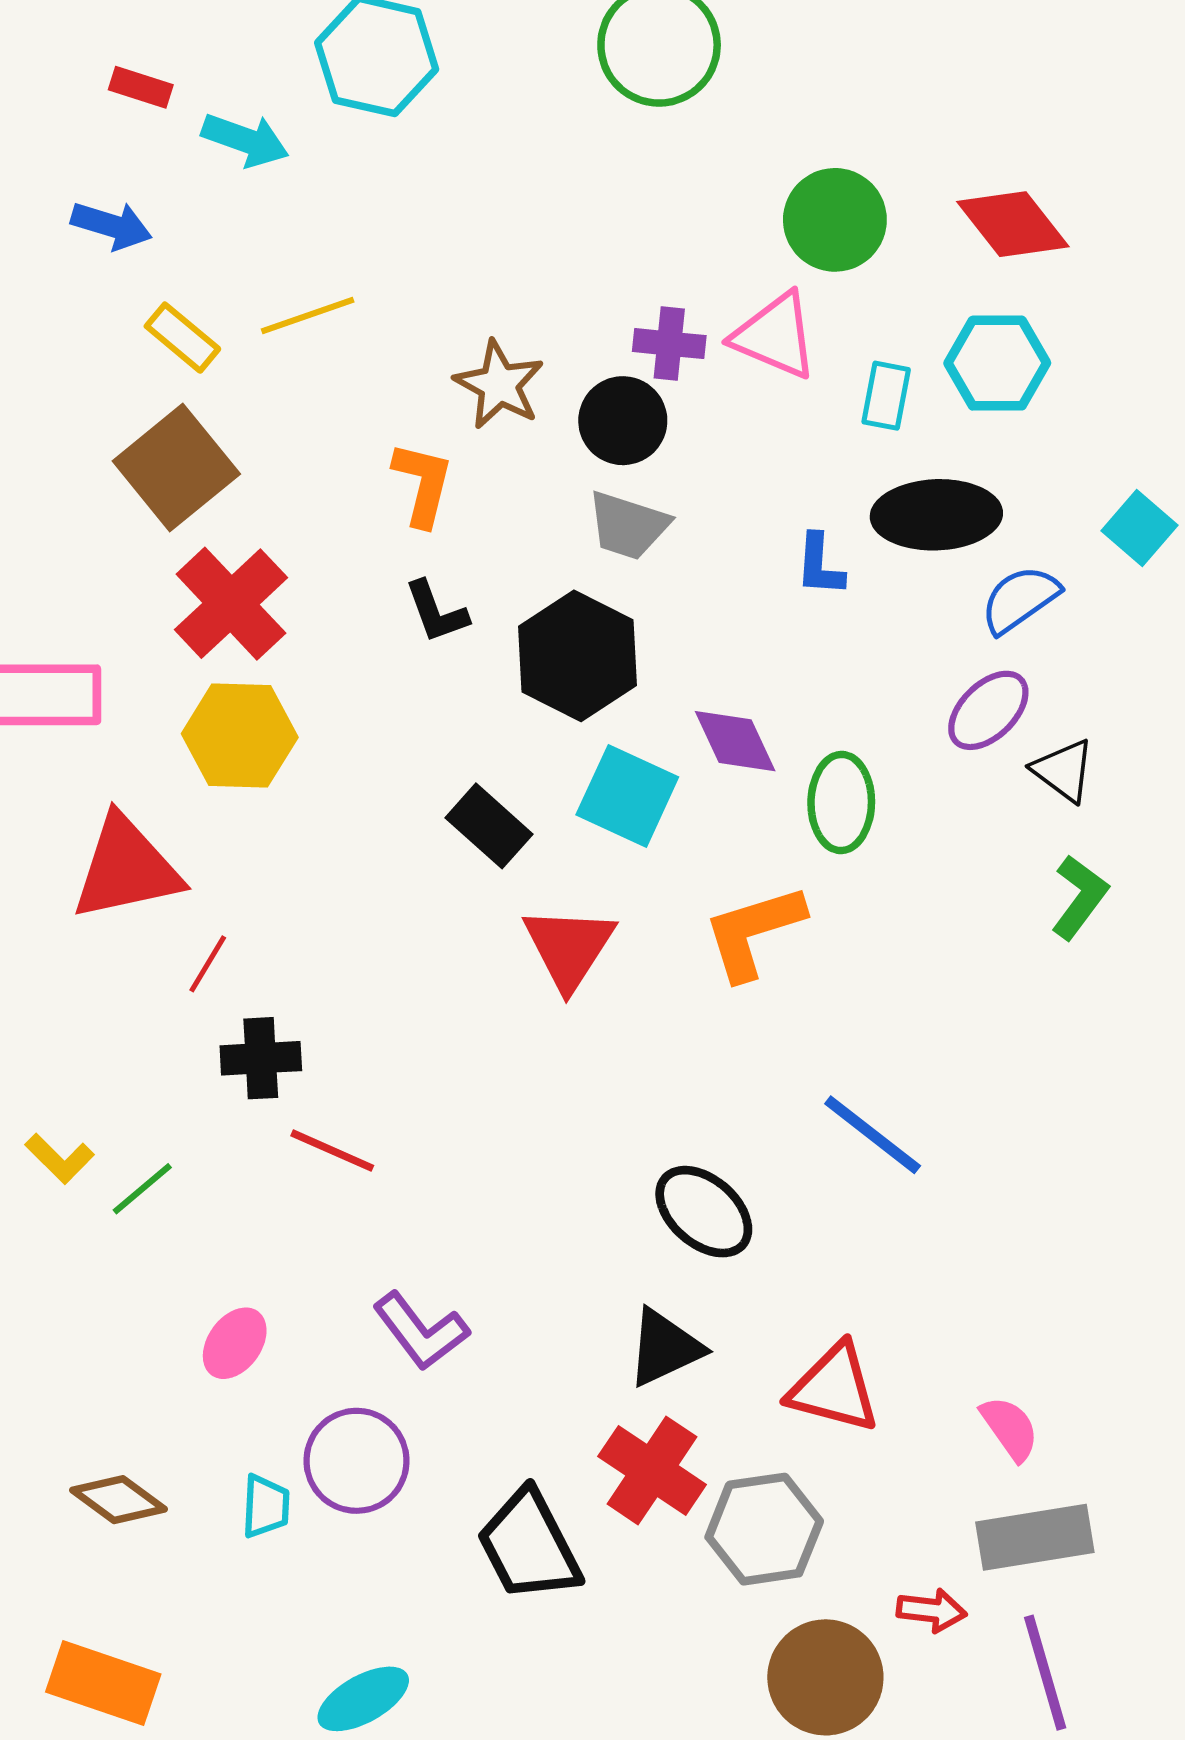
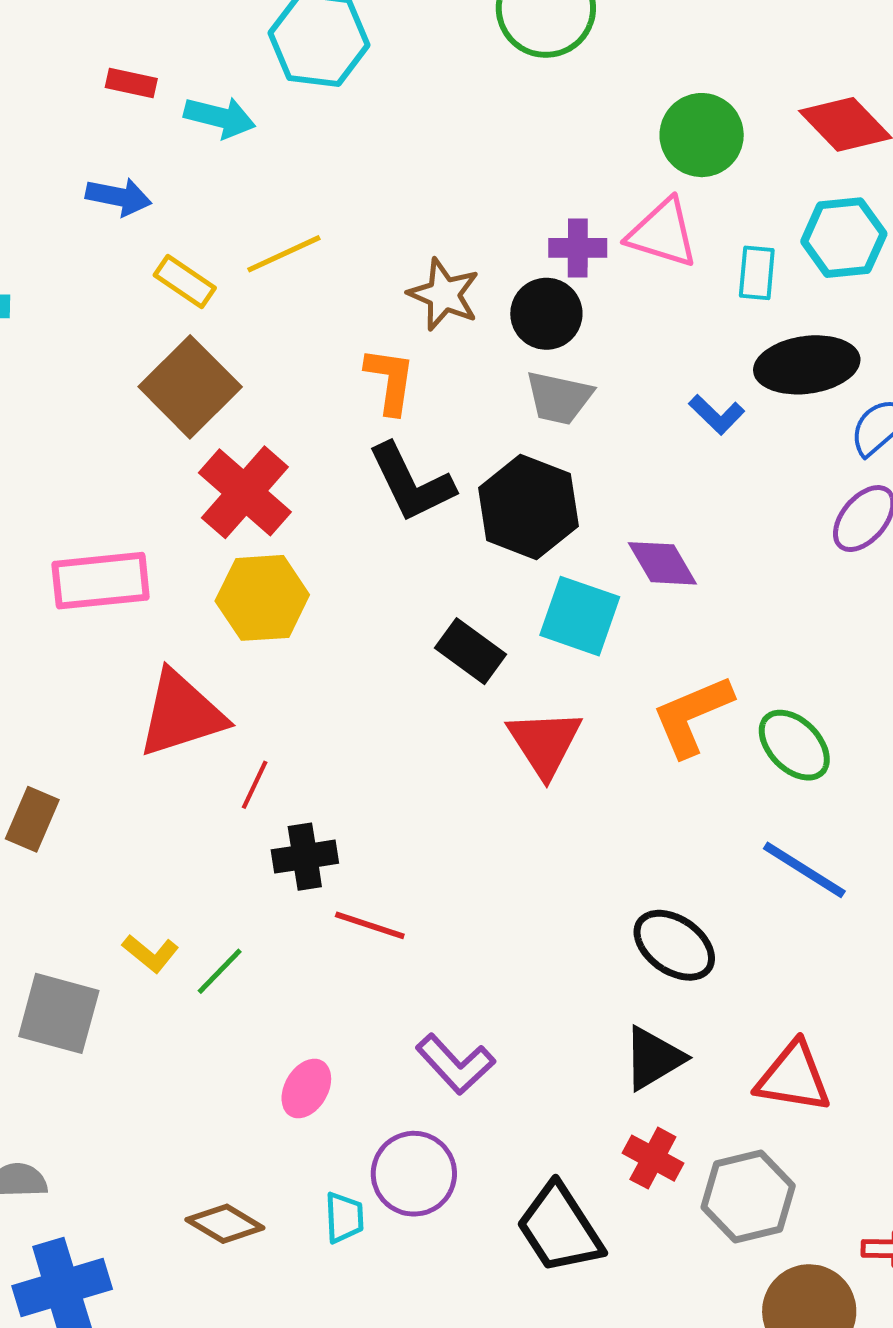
blue L-shape: (820, 565) -> (717, 415), turned -44
black L-shape: (436, 612) -> (411, 483), size x1.6
green ellipse: (841, 803) -> (794, 745), moved, turned -40
red cross: (652, 1470) -> (653, 1158), size x0.7

